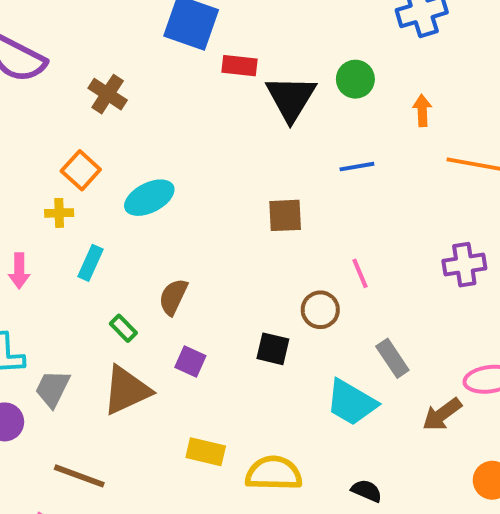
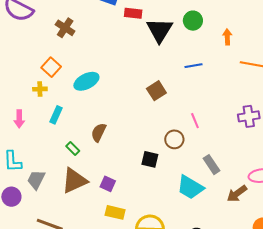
brown square: (285, 215) -> (156, 91), turned -30
purple square: (190, 362) -> (108, 184), moved

